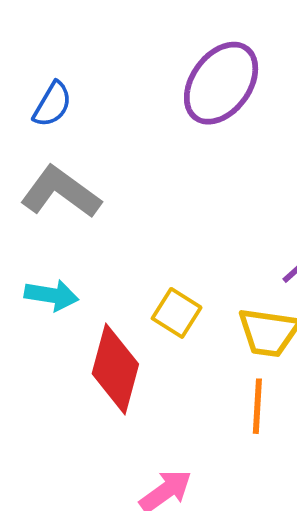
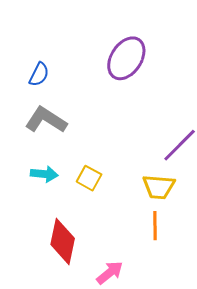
yellow square: (177, 313) -> (89, 178), moved
red diamond: (115, 369) -> (63, 241), moved

